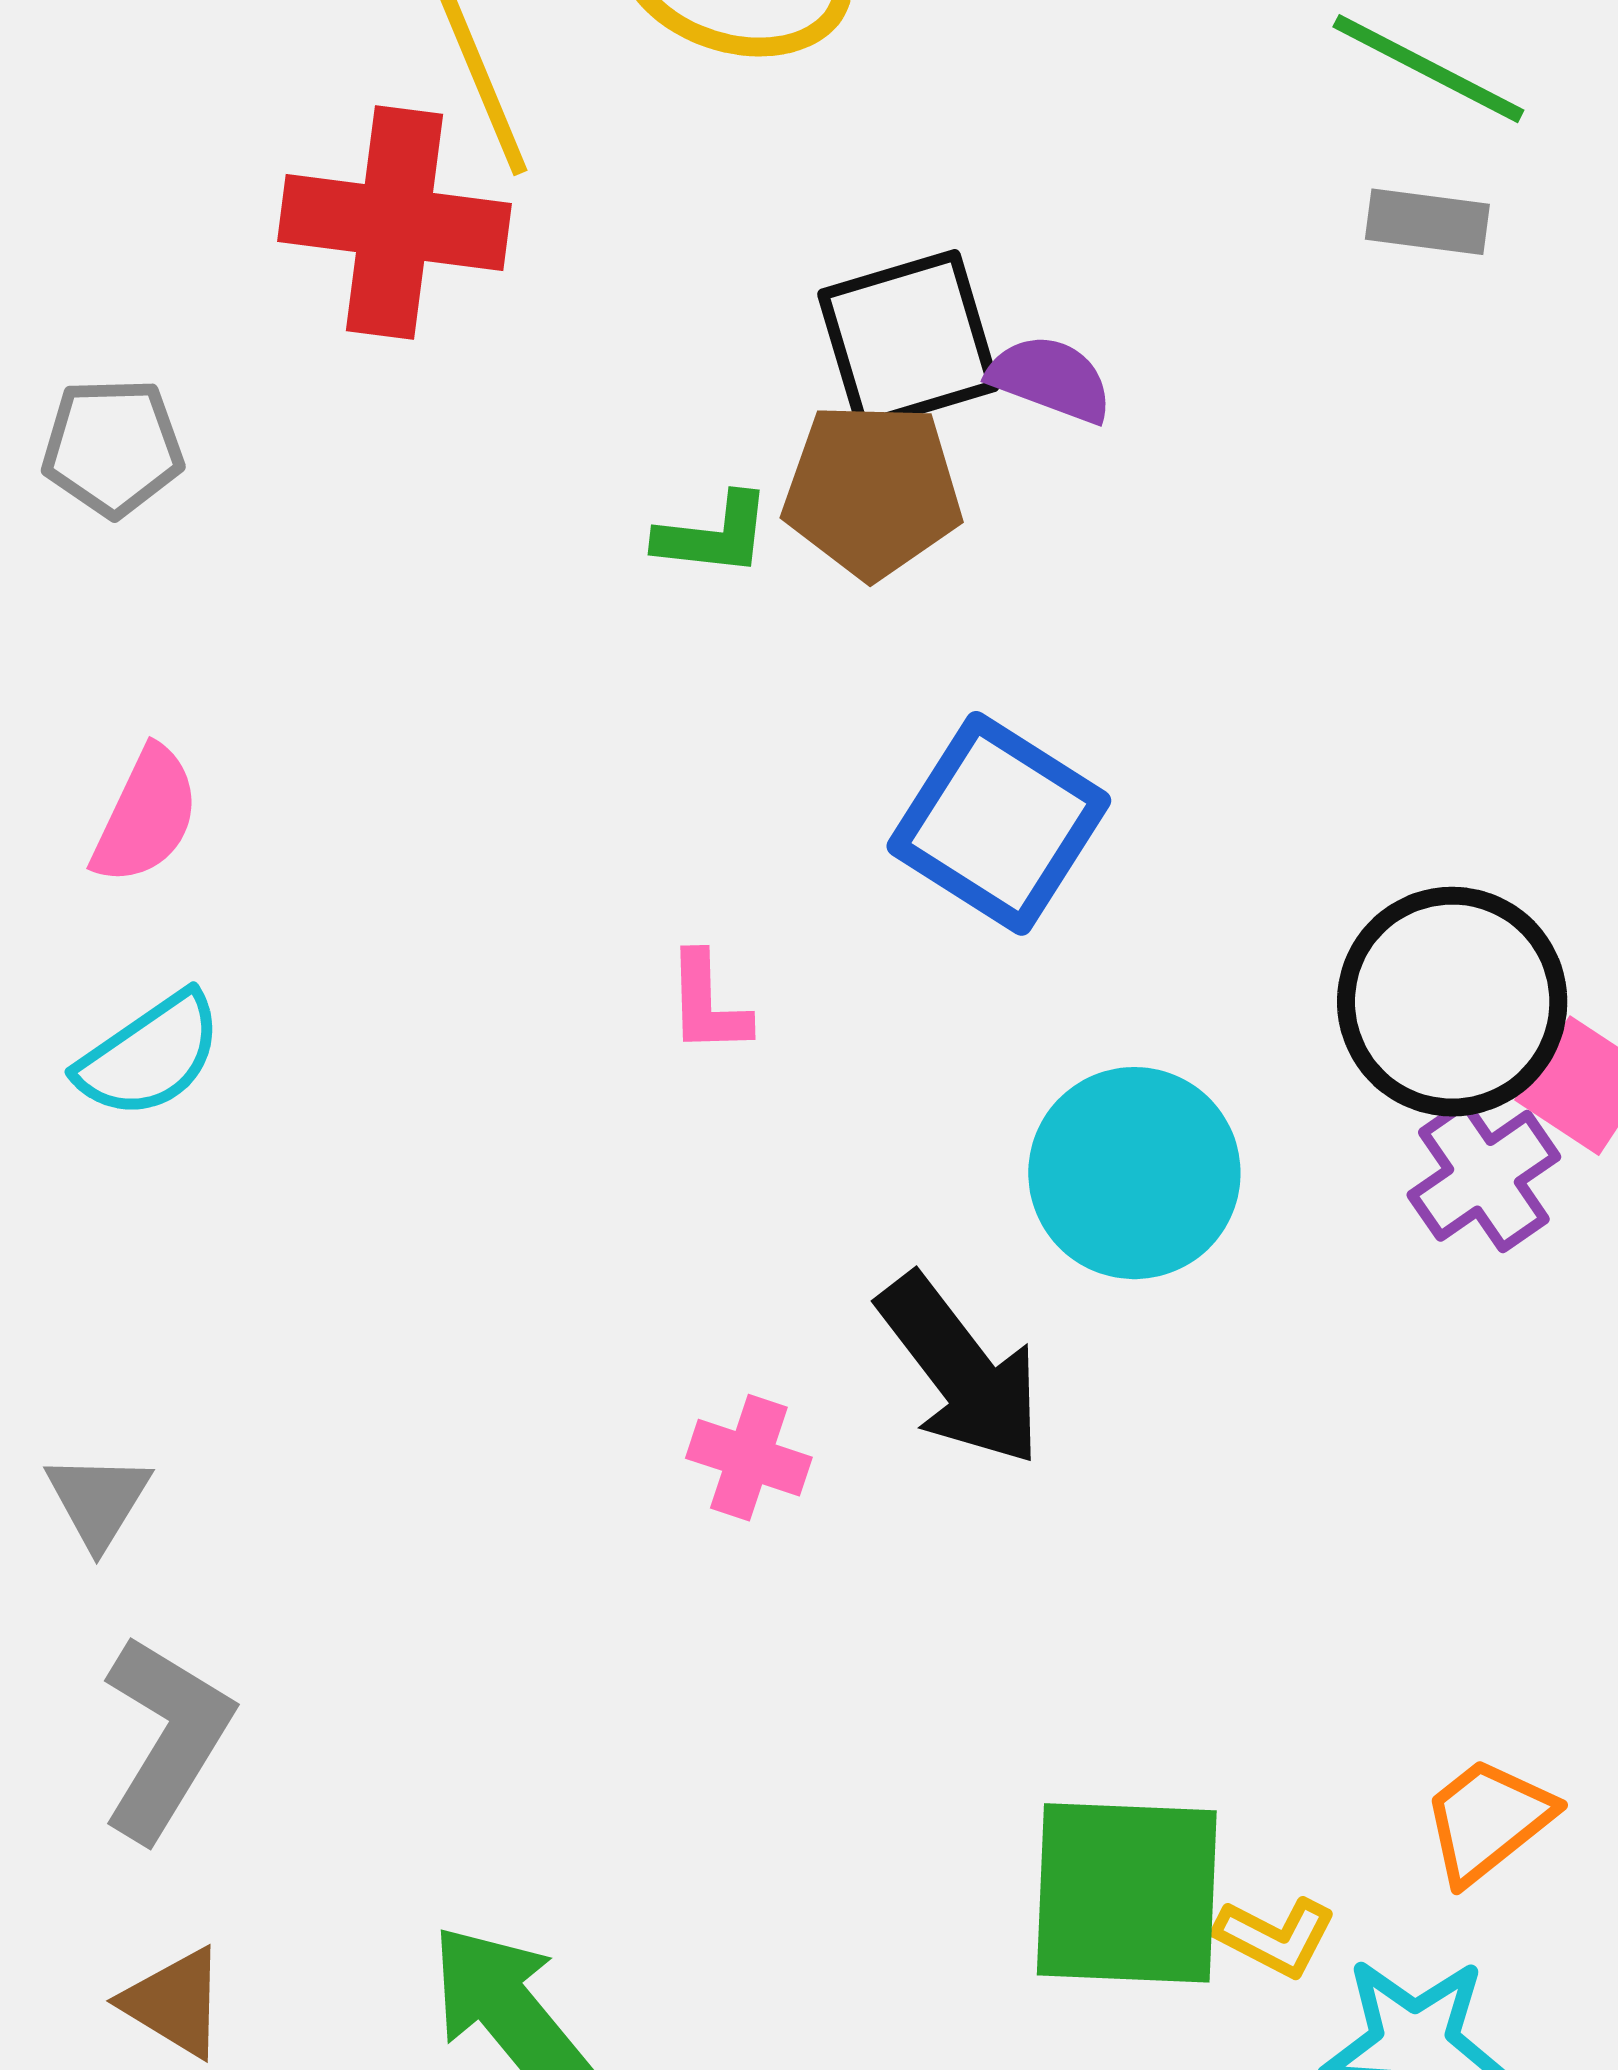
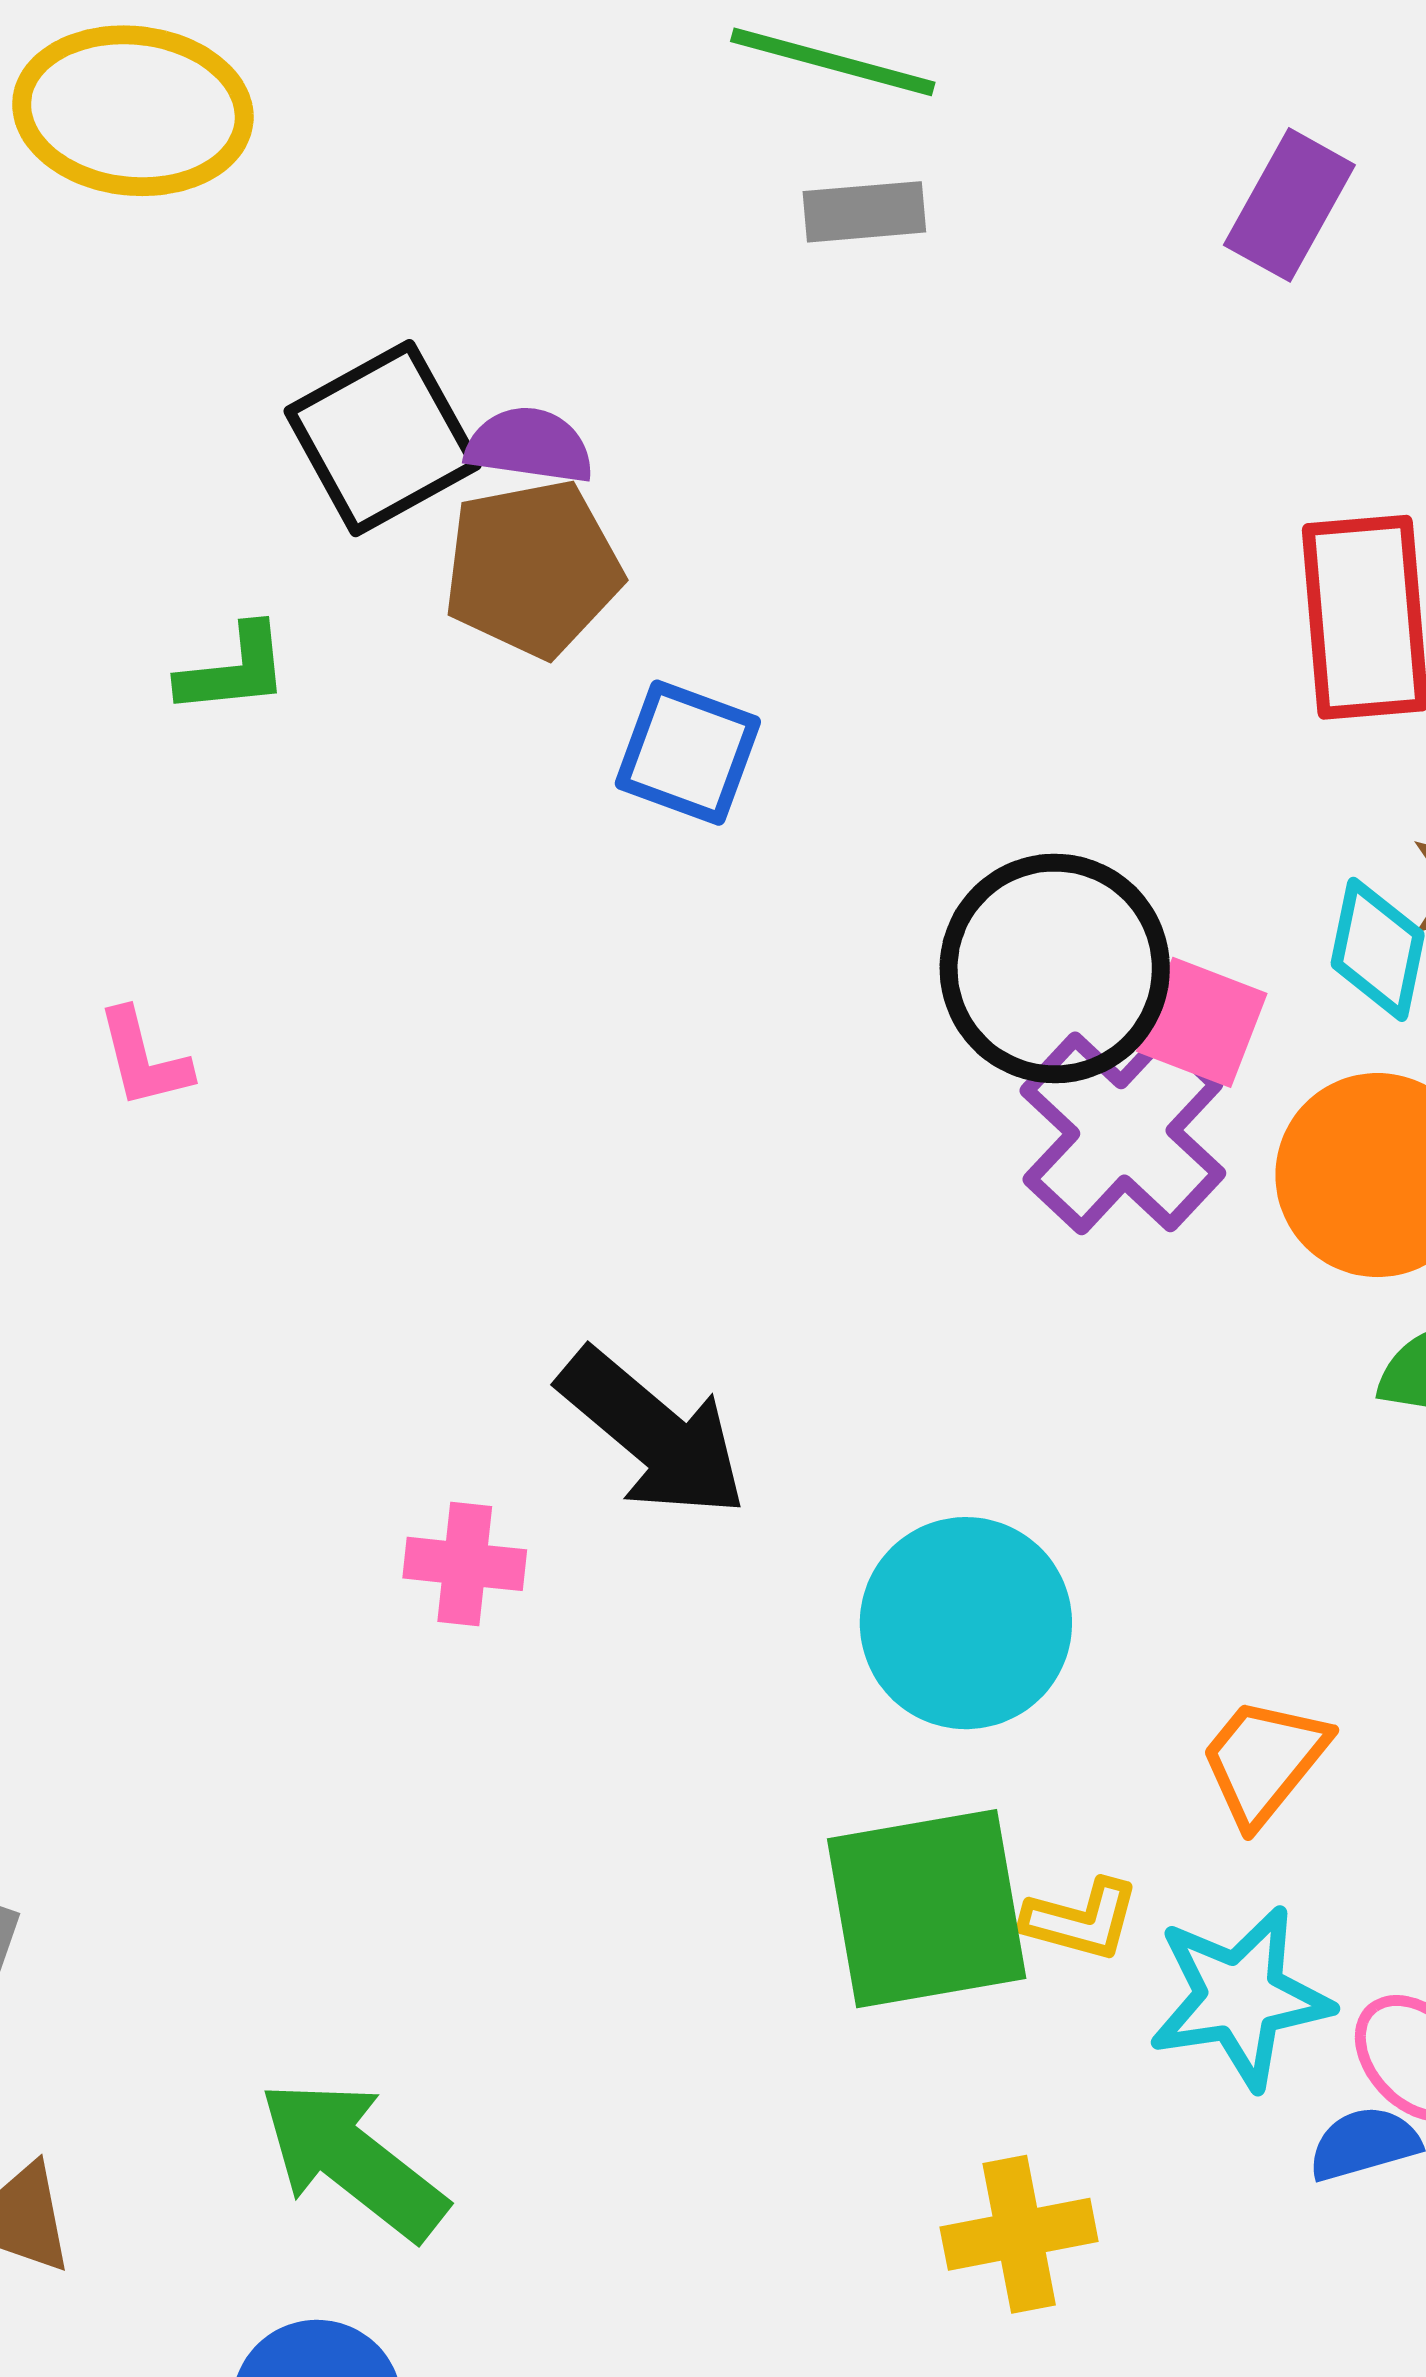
brown pentagon: (872, 490) -> (533, 568), moved
blue square: (999, 823) -> (688, 753), moved, size x0.7
pink L-shape: (708, 1003) -> (144, 1059), moved
cyan circle: (1134, 1173) -> (966, 1623), moved
purple cross: (1484, 1176) -> (1123, 1132), size x1.4

